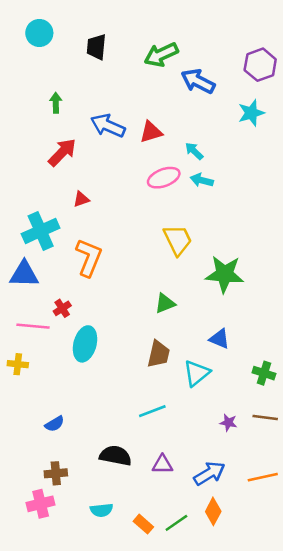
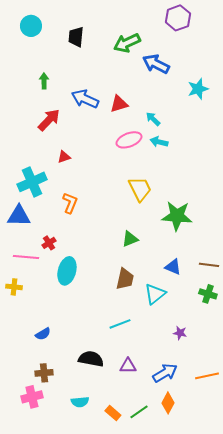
purple hexagon: (260, 65) -> (178, 18), moved
orange L-shape: (89, 258) -> (70, 203), size x0.7
brown line: (265, 418) -> (209, 265), moved

